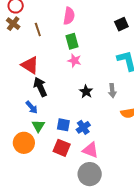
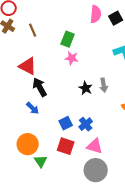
pink semicircle: (69, 16) -> (96, 14), moved
green rectangle: (72, 41) -> (68, 39), turned 42
gray arrow: (112, 91) -> (104, 85), moved
blue square: (63, 125) -> (66, 123), turned -32
green triangle: (38, 126) -> (41, 161), moved

